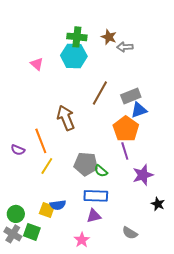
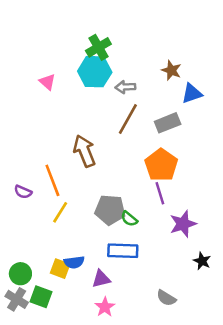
green cross: (77, 37) -> (98, 47), turned -36
brown star: (109, 37) -> (171, 70), moved
gray arrow: (125, 47) -> (125, 87), moved
blue triangle: (139, 110) -> (192, 93), moved
purple triangle: (94, 216) -> (101, 279), moved

